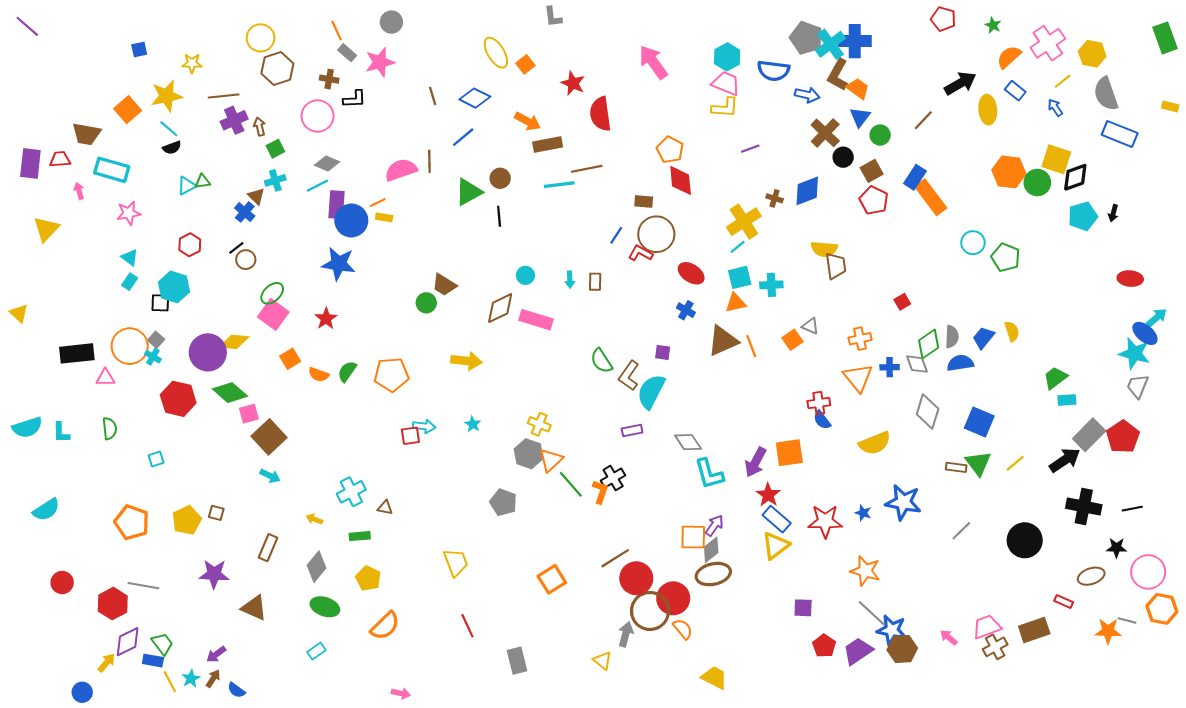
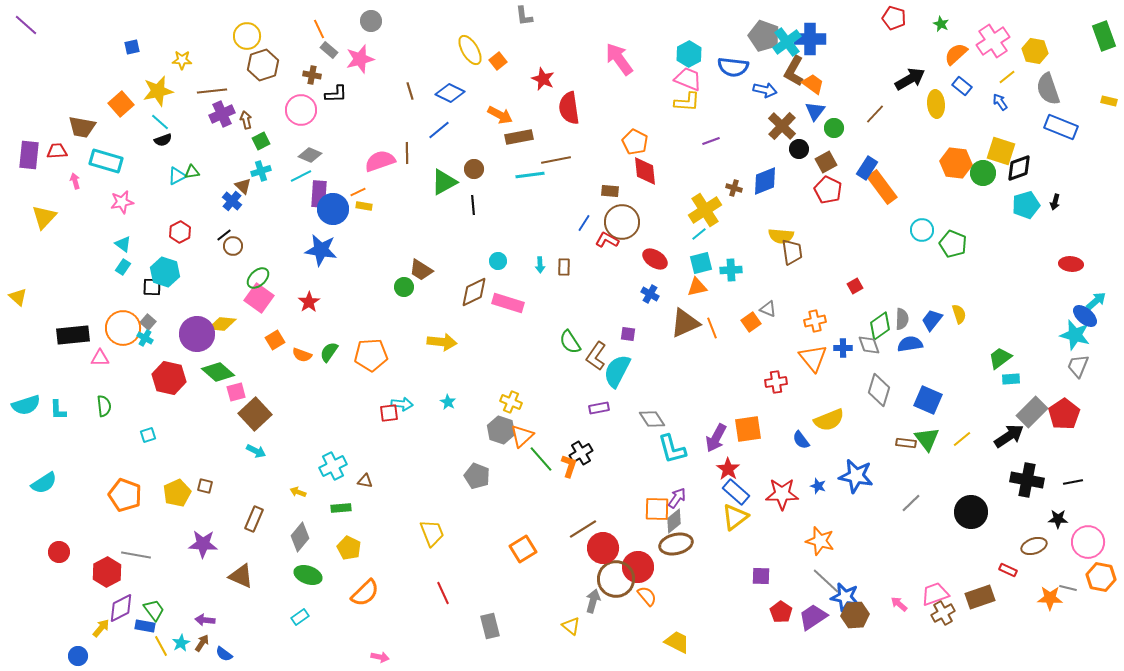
blue semicircle: (822, 420) -> (801, 440), moved
purple arrow: (216, 654) -> (205, 620), turned 42

